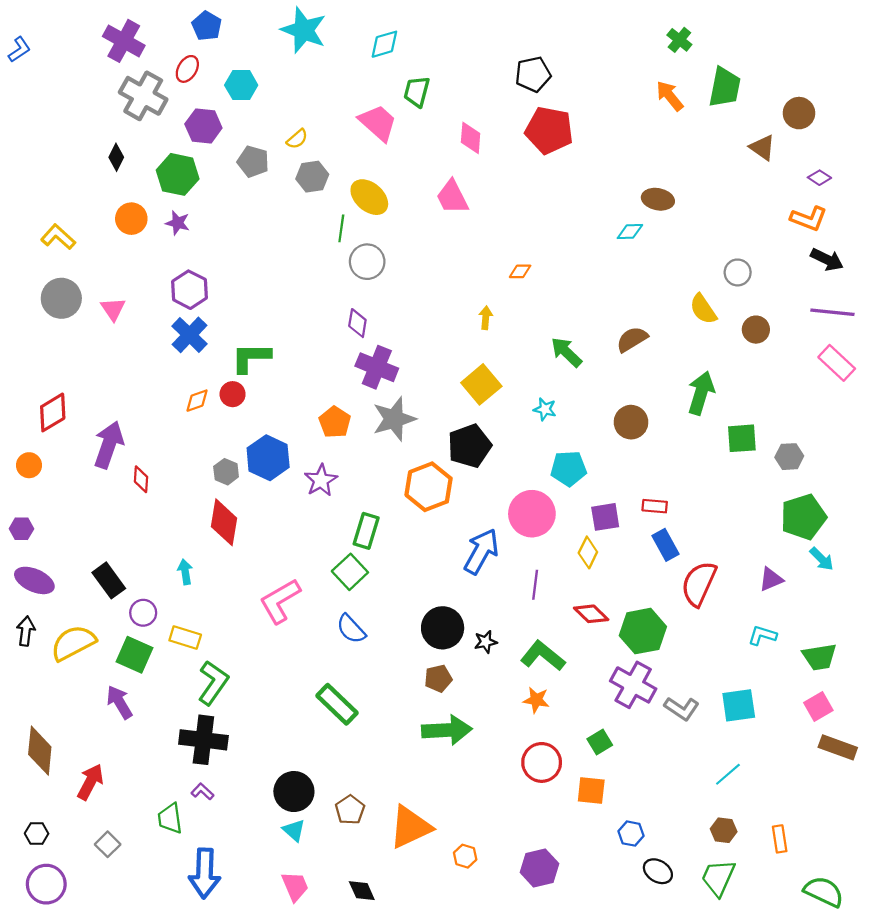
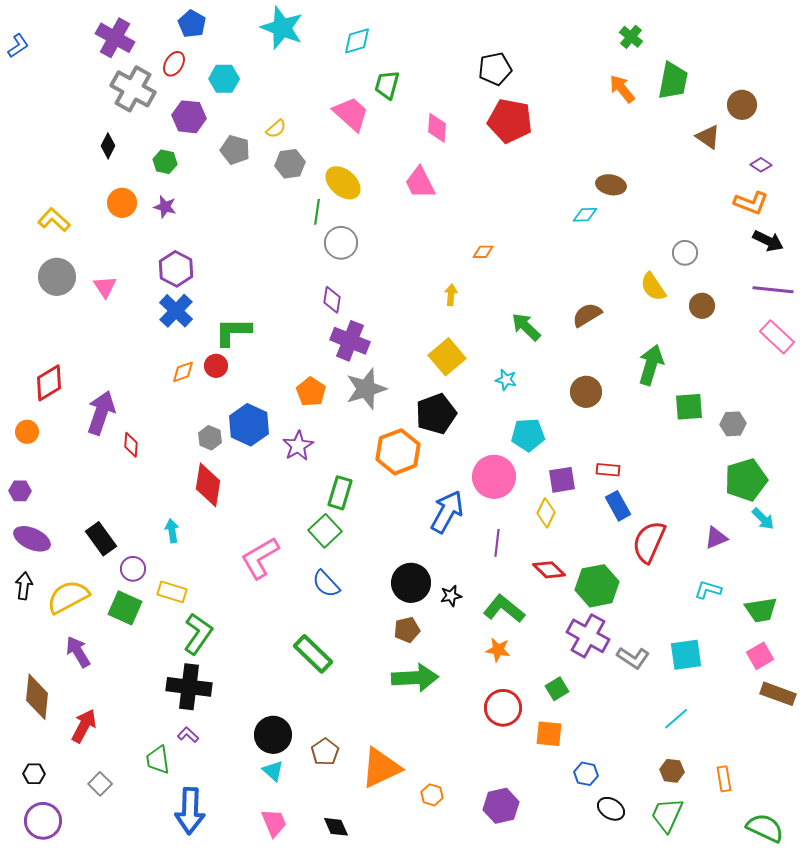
green hexagon: (178, 174) -> (165, 162), size x0.6
purple arrow: (119, 702) -> (78, 652), moved

